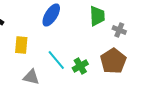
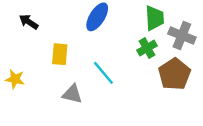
gray cross: (119, 30) -> (182, 36), size x1.5
green cross: (80, 66) -> (147, 48), moved

